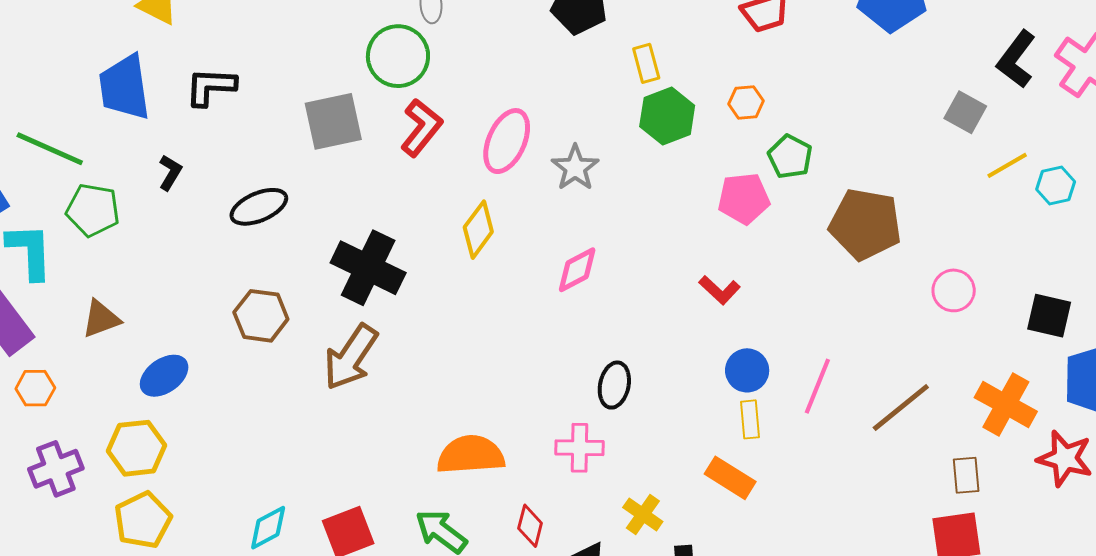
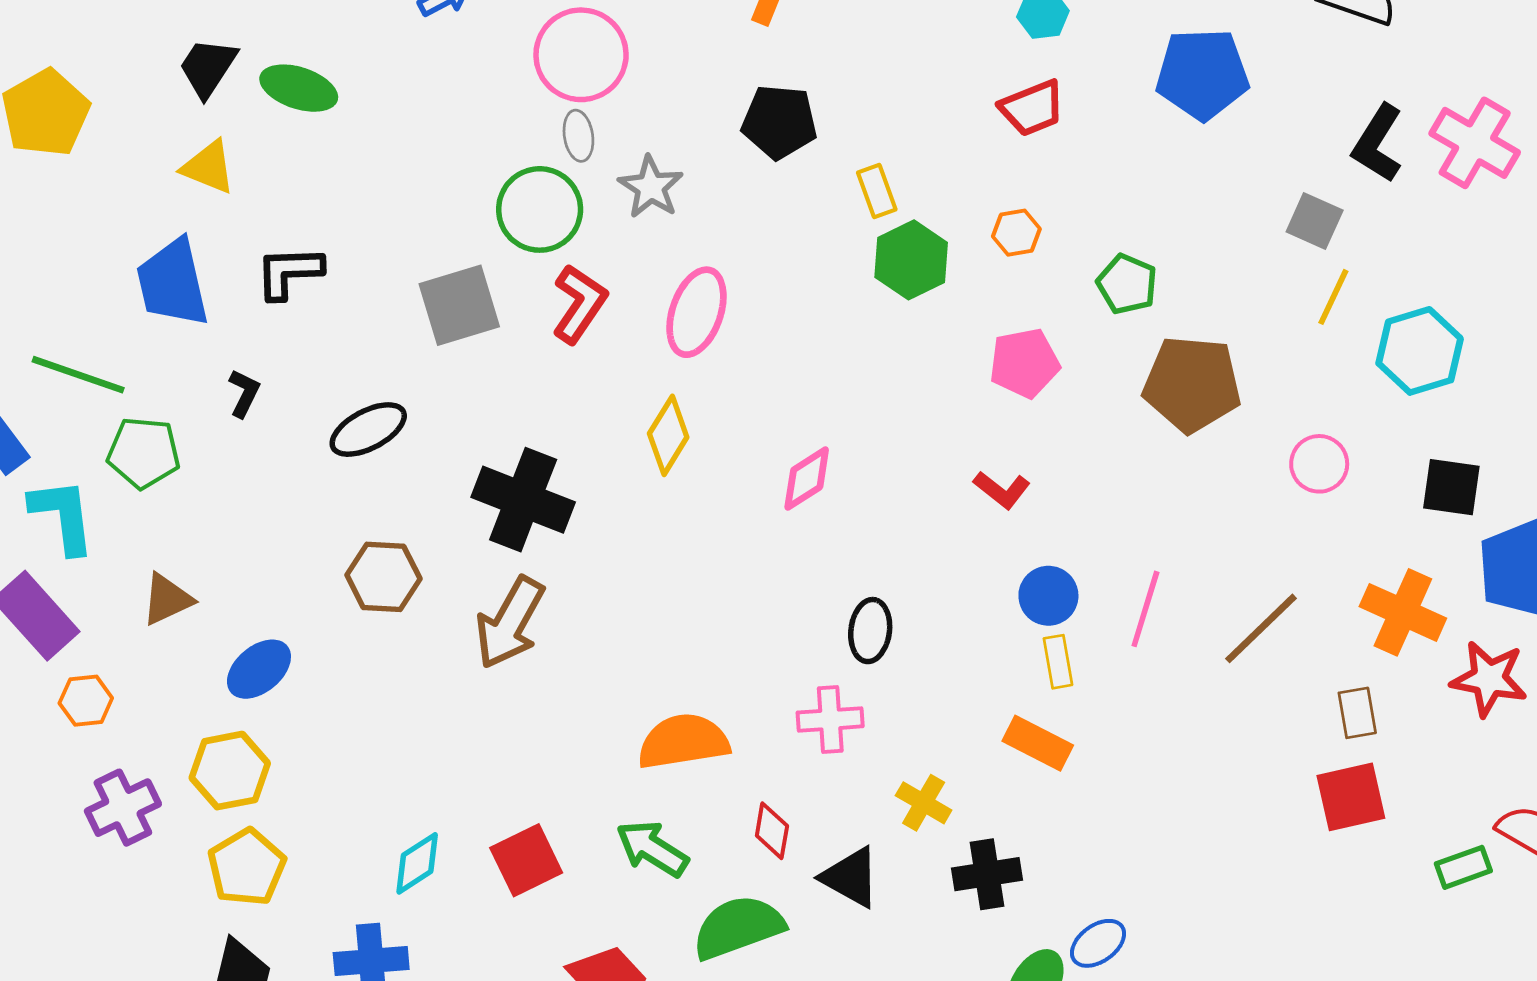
green pentagon: (790, 157) -> (1127, 284), moved
yellow line: (1007, 165) -> (1333, 297), moved, turned -30
gray star: (575, 168) -> (651, 187), moved
cyan hexagon: (1056, 186) -> (1420, 351), moved, size x1.6

